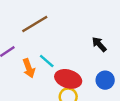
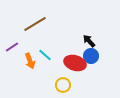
red ellipse: (68, 79) -> (75, 63), moved
blue circle: (105, 80) -> (91, 56), moved

